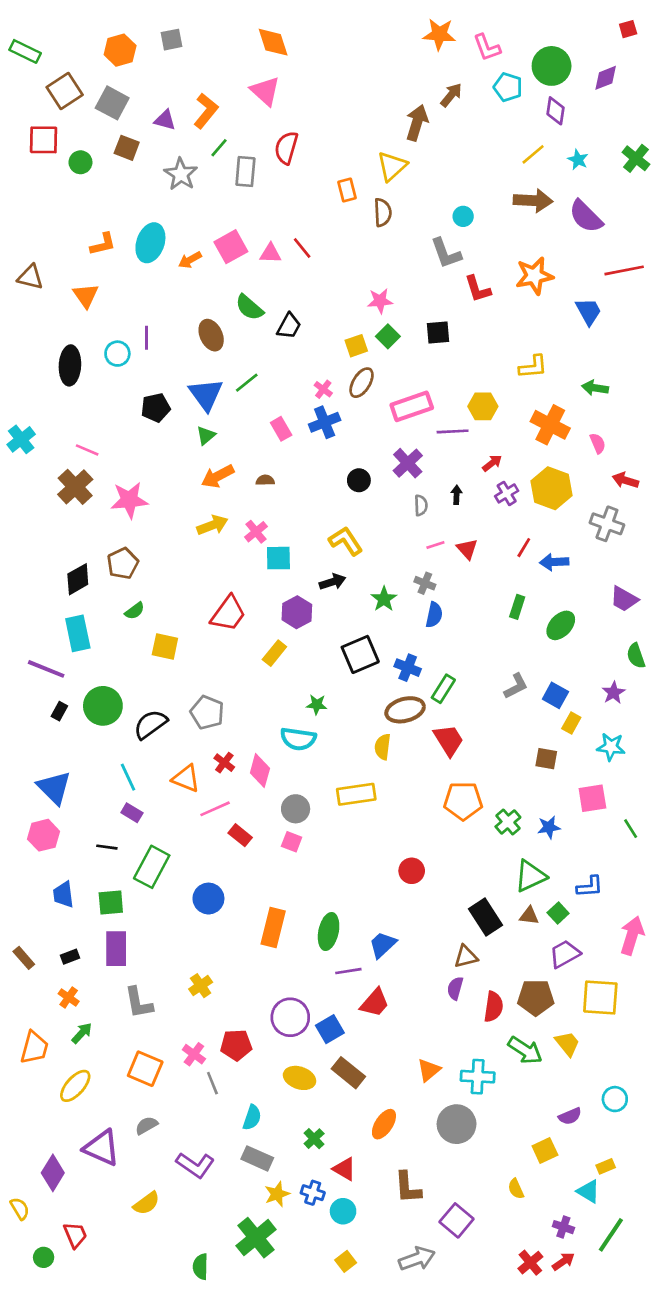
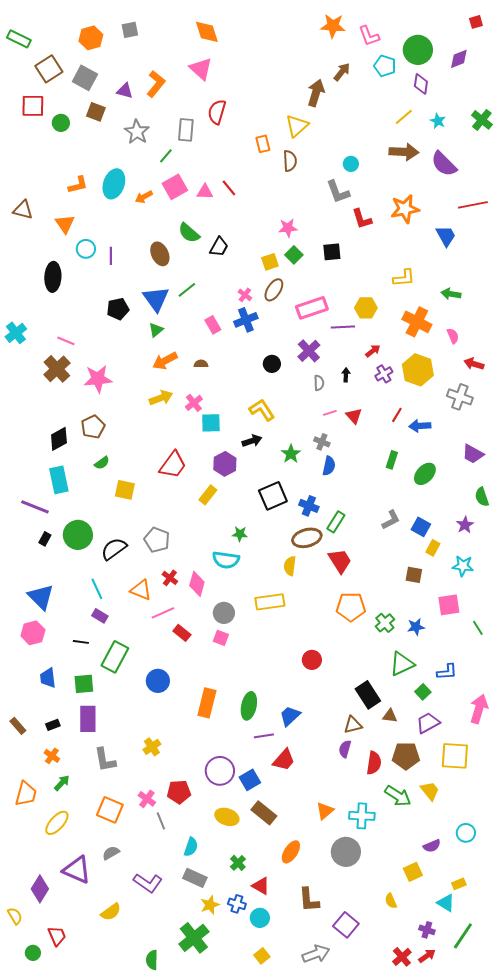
green line: (219, 148) -> (166, 156), moved
cyan circle: (117, 354) -> (86, 249), moved
brown triangle: (529, 916) -> (390, 716), moved

